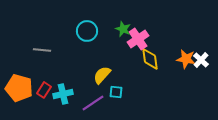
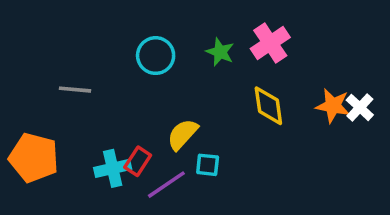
pink cross: (138, 39) -> (270, 43), moved
red rectangle: (44, 90) -> (138, 161), moved

